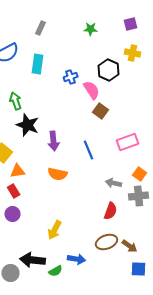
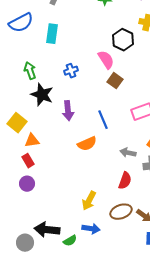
blue cross: (71, 77) -> (71, 71), moved
orange semicircle: (58, 174) -> (87, 144), moved, turned -36
yellow arrow: (55, 230) -> (89, 201), moved

